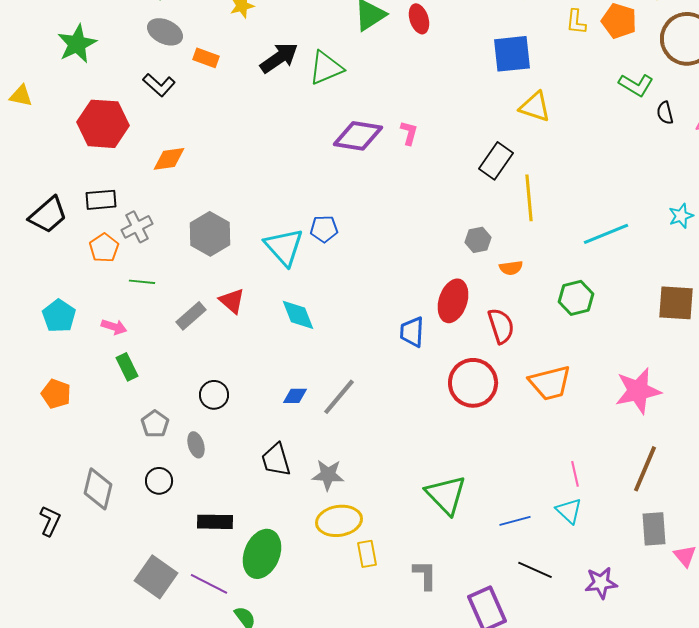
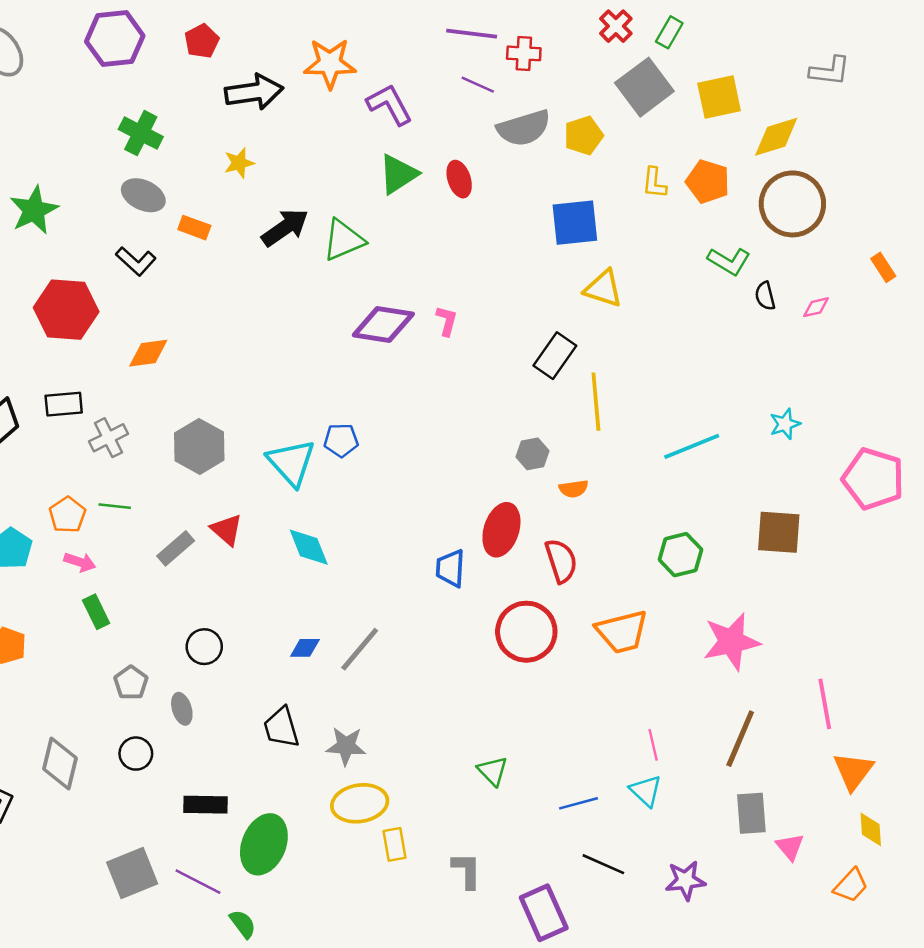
orange pentagon: (104, 248) -> (67, 515), moved
green hexagon: (576, 298) -> (680, 555), moved
green triangle: (446, 495) -> (493, 771), size x0.6
gray square: (156, 577) -> (132, 873), turned 33

